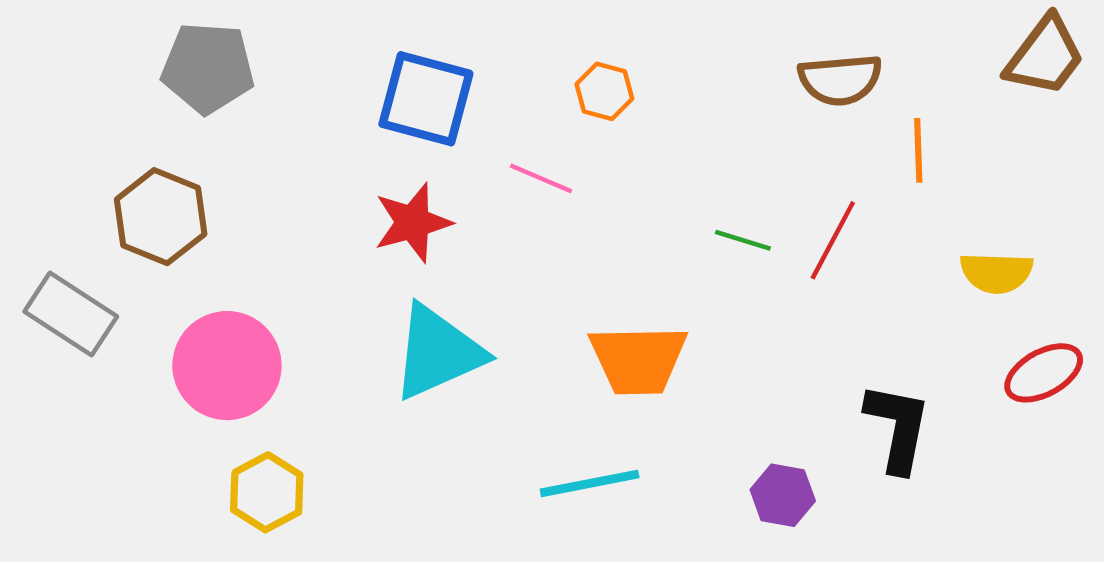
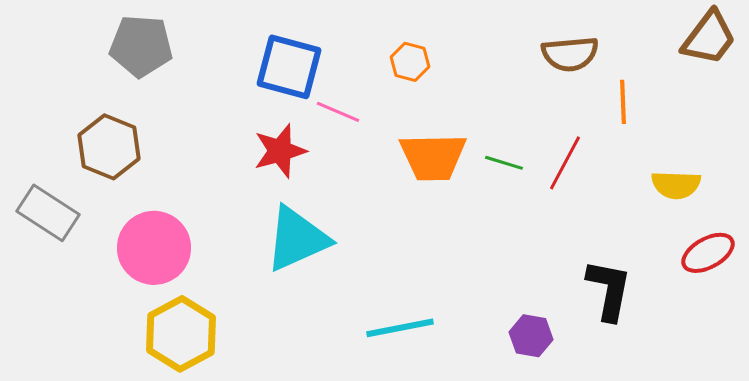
pink line: (541, 178) -> (338, 112), moved
orange trapezoid: (638, 360) -> (433, 157), moved
yellow hexagon: (267, 492) -> (181, 334), size x1.4

